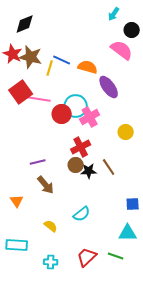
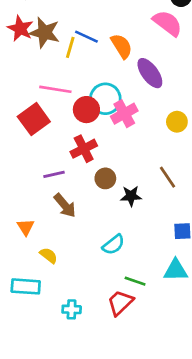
orange semicircle: (88, 67) -> (122, 46), turned 42
red square: (21, 92) -> (34, 119), moved
yellow circle: (126, 132) -> (177, 122), moved
red cross: (81, 147) -> (84, 149), moved
brown line: (109, 167) -> (167, 177), moved
black star: (89, 171) -> (131, 196), moved
yellow semicircle: (51, 226) -> (49, 255), moved
green line: (116, 256) -> (135, 281), moved

